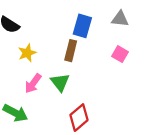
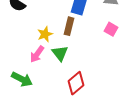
yellow star: (27, 53) -> (45, 34), moved

